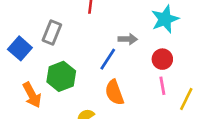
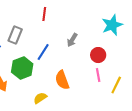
cyan star: (165, 19) -> (112, 25), moved
gray arrow: (128, 39) -> (72, 40), turned 120
blue line: (108, 59) -> (43, 52), moved

